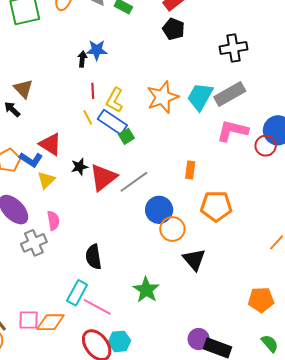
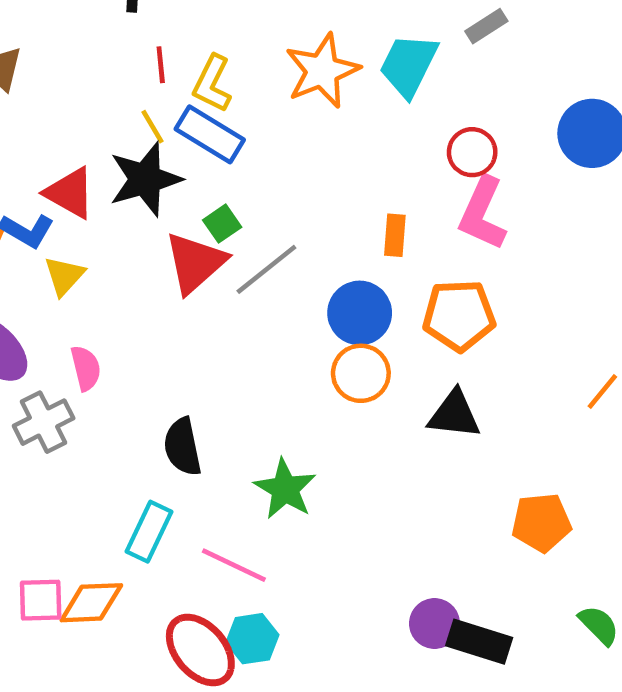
gray rectangle: (230, 94) -> (486, 26), moved, size x0.6
pink L-shape: (232, 131) -> (483, 213), moved, turned -76
green square: (126, 136) -> (222, 224), moved
red circle: (266, 146) -> (472, 152), moved
black star: (79, 167) -> (145, 179), moved, size x1.8
blue circle: (159, 210) -> (360, 313), moved
black triangle: (194, 260) -> (454, 415), moved, turned -40
green star: (146, 290) -> (285, 489), moved
orange pentagon: (261, 300) -> (541, 522), moved
pink line: (97, 307) -> (234, 565), moved

